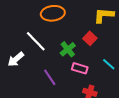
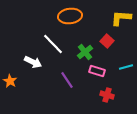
white arrow: (16, 59) -> (33, 62), turned -114
cyan line: (109, 64) -> (126, 67), turned -56

